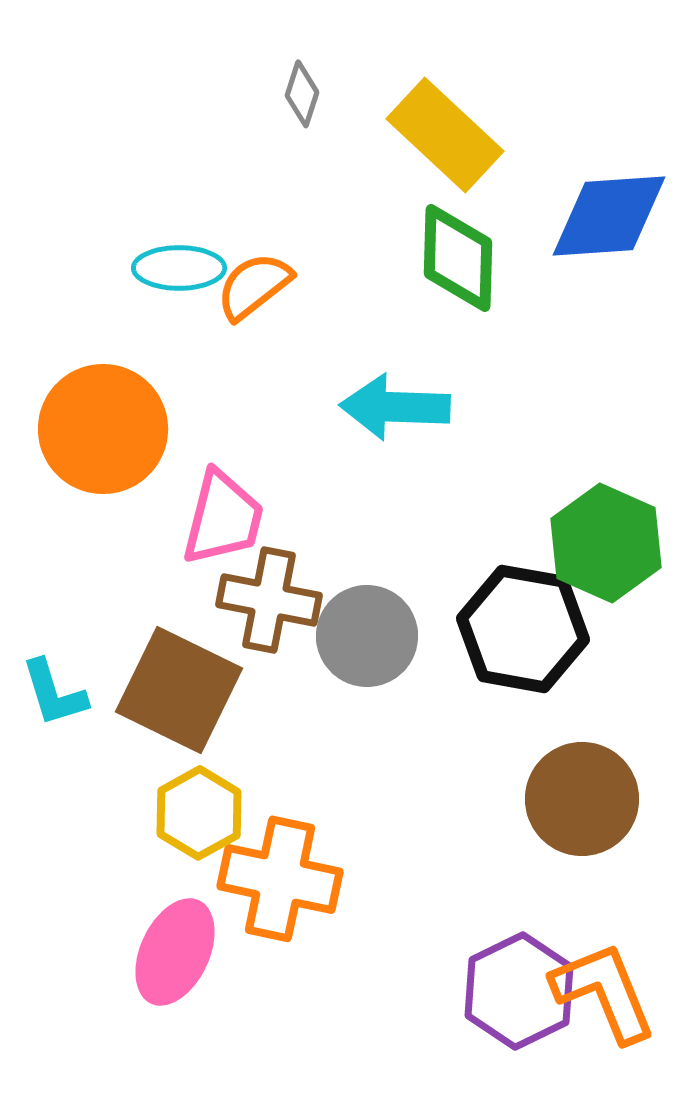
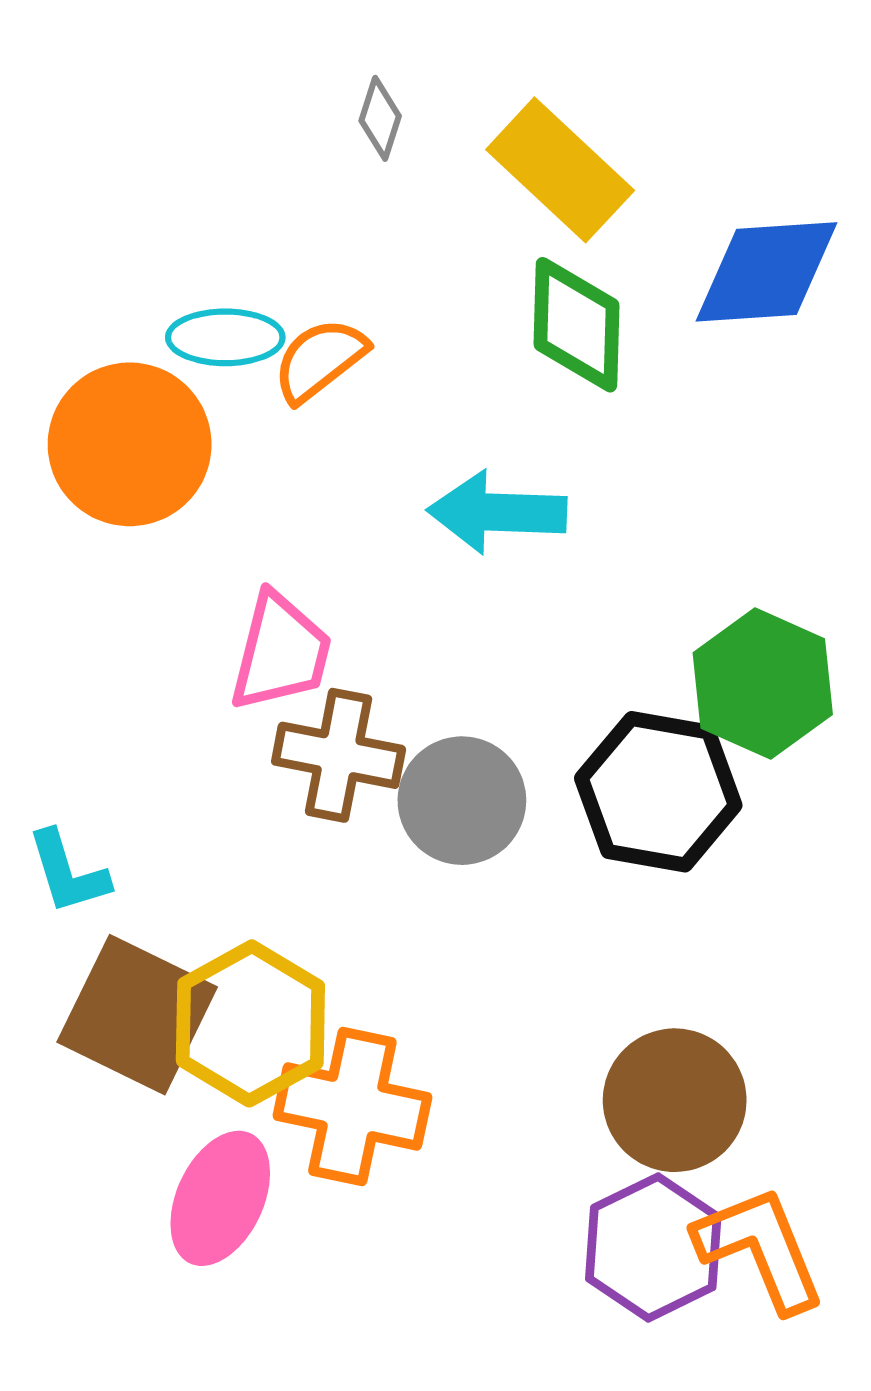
orange circle: (103, 429) -> (130, 444), moved
brown square: (179, 690) -> (137, 1015), moved
brown circle: (582, 799) -> (675, 1100), moved
yellow hexagon: (199, 813) -> (250, 1023), size x1.4

